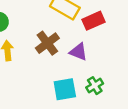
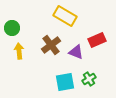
red rectangle: (93, 21) -> (97, 40), moved

